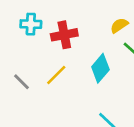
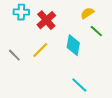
red cross: (64, 35) -> (46, 20), turned -30
cyan diamond: (100, 68) -> (73, 45), turned -30

